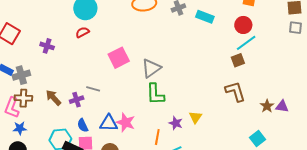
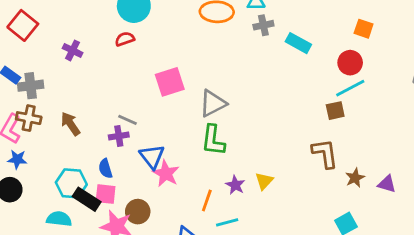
purple cross: (77, 100) -> (119, 136), moved
brown star: (267, 106) -> (355, 178), moved
blue triangle: (109, 123) -> (152, 156), moved, turned 42

